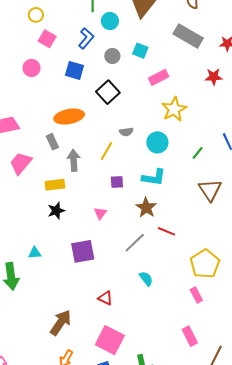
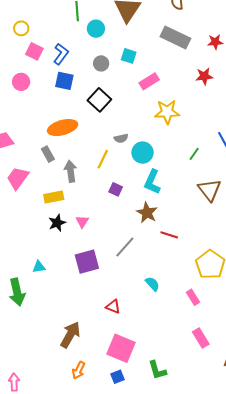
blue L-shape: (86, 38) -> (61, 54), moved
yellow star: (174, 109) -> (167, 112), turned 30
cyan circle: (157, 142) -> (143, 153), moved
cyan L-shape: (154, 177) -> (152, 182), turned 110
purple square: (117, 182) -> (116, 189), turned 32
pink triangle: (100, 213) -> (82, 222), moved
gray line: (135, 243) -> (125, 247), moved
pink rectangle: (196, 295) -> (193, 297), moved

